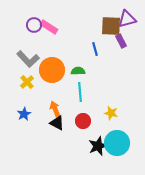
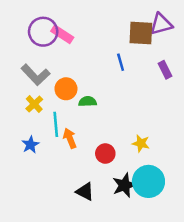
purple circle: (34, 25) -> (43, 32), size x1.5
purple rectangle: (121, 41) -> (165, 70), moved
orange circle: (52, 70) -> (66, 89), size x0.7
green semicircle: (78, 71) -> (88, 101), moved
cyan line: (80, 92) -> (56, 124), moved
black triangle: (57, 123) -> (85, 192), moved

